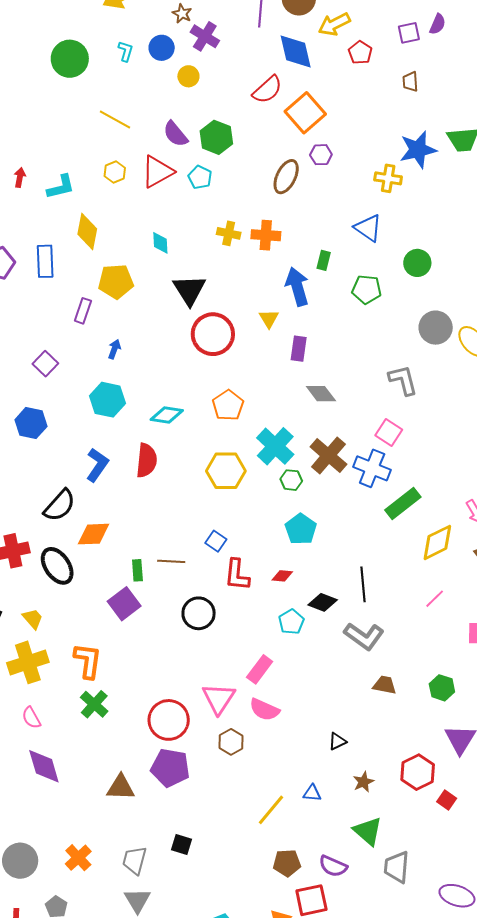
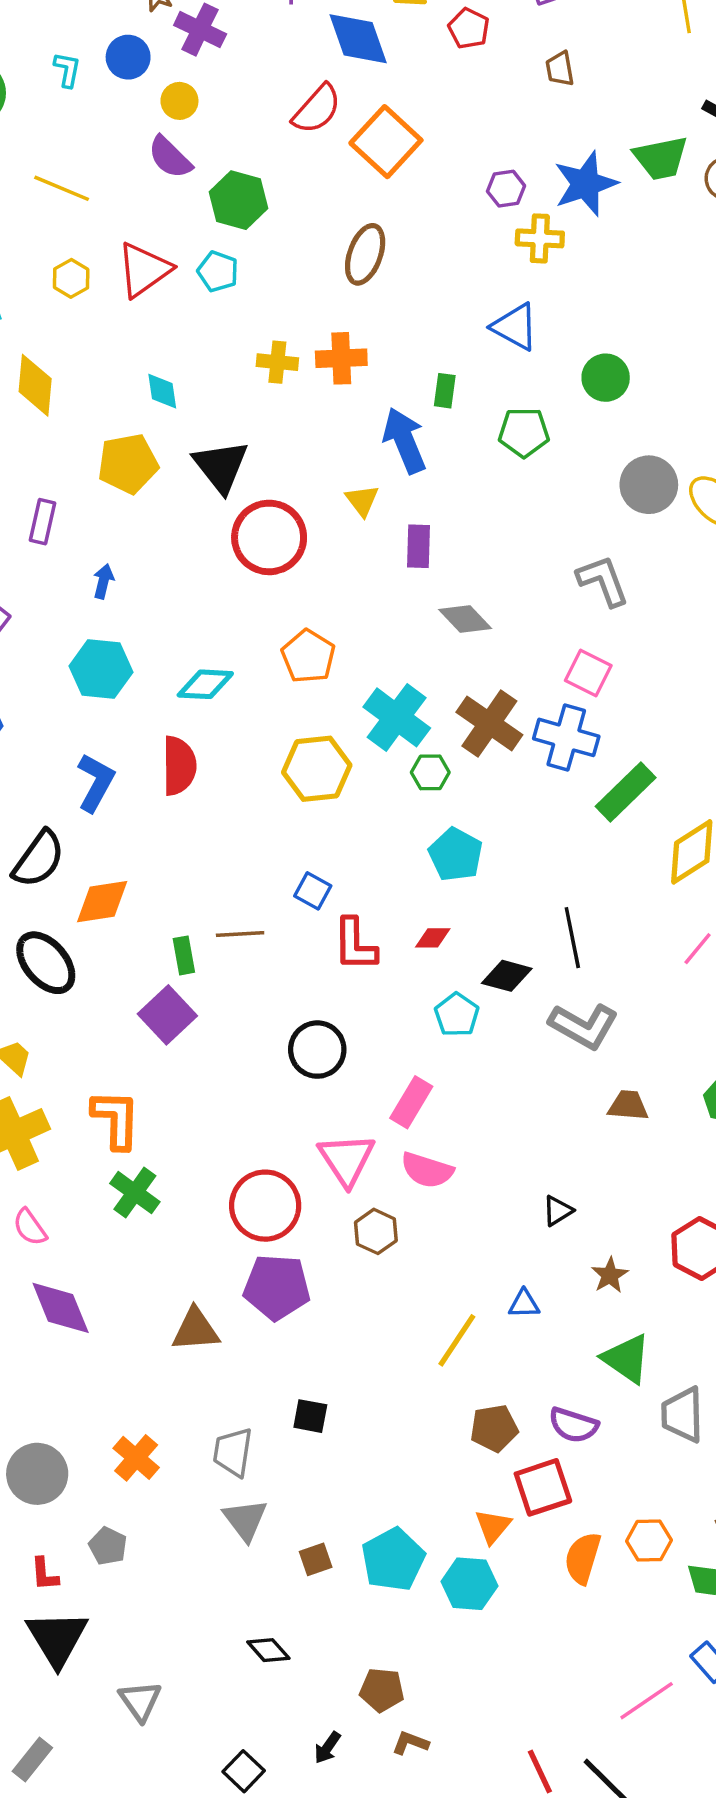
purple semicircle: (175, 134) -> (170, 157), moved
purple hexagon: (321, 155) -> (506, 189), moved
yellow pentagon: (116, 282) -> (128, 464), moved
black circle: (199, 613) -> (317, 1050), moved

